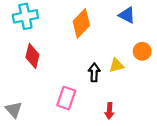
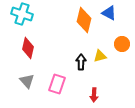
cyan cross: (25, 16) -> (22, 14), turned 30
orange diamond: (81, 23) -> (84, 20), moved, turned -30
gray triangle: (14, 110) -> (27, 81), moved

